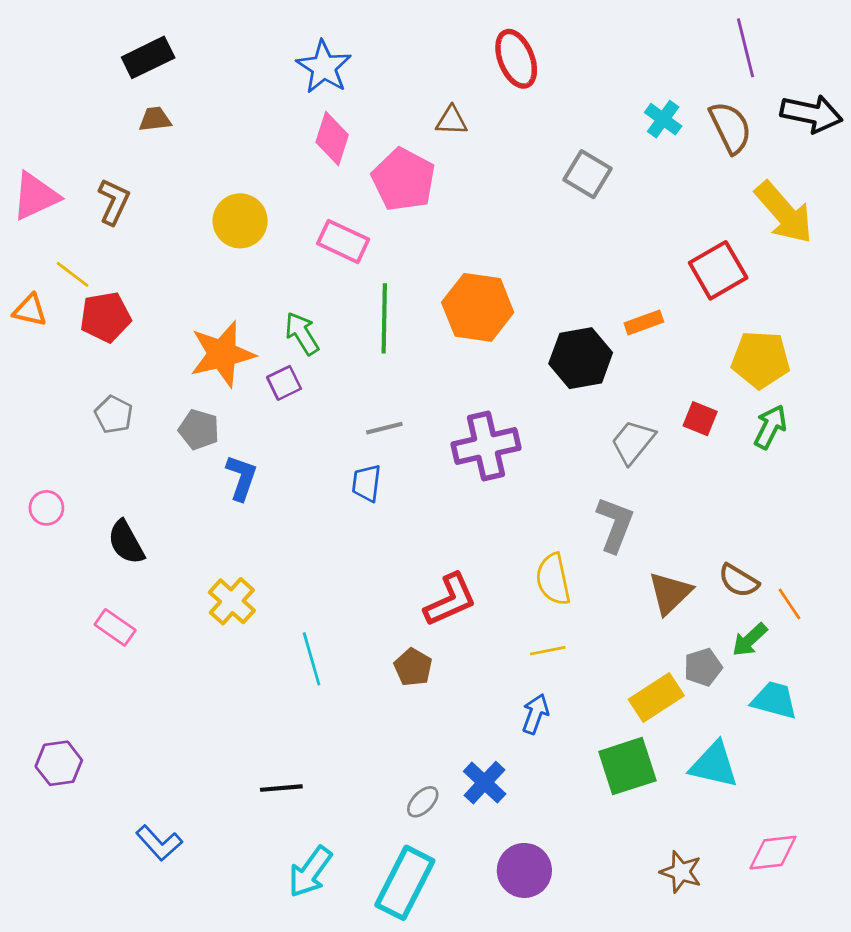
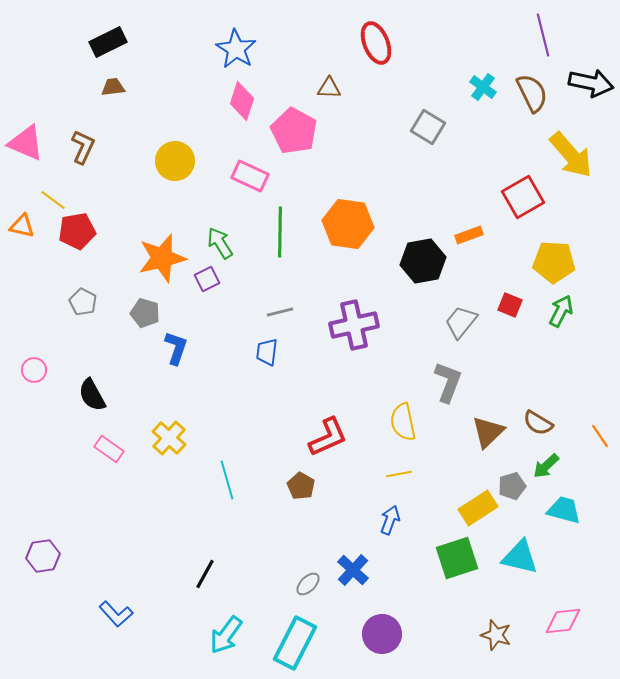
pink triangle: (35, 196) -> (26, 143), turned 48
orange line: (789, 604) -> (600, 436), moved
pink rectangle: (115, 627) -> (109, 449), moved
black line: (281, 788) -> (205, 574), turned -56

